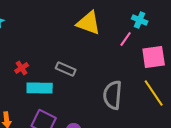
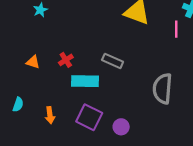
pink line: (126, 39) -> (176, 29), turned -35

